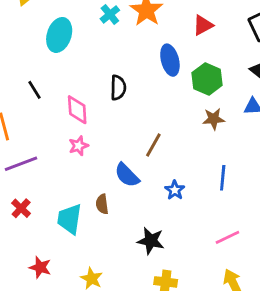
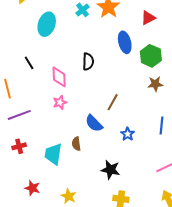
red cross: (21, 208) -> (19, 146), turned 32

